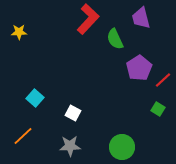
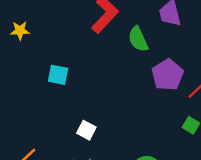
cyan square: (35, 98) -> (58, 75), moved, turned -30

